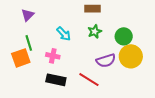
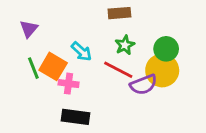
yellow circle: (131, 56) -> (162, 70), moved
orange square: (21, 58) -> (53, 66), moved, turned -36
red line: (89, 80) -> (118, 70), moved

